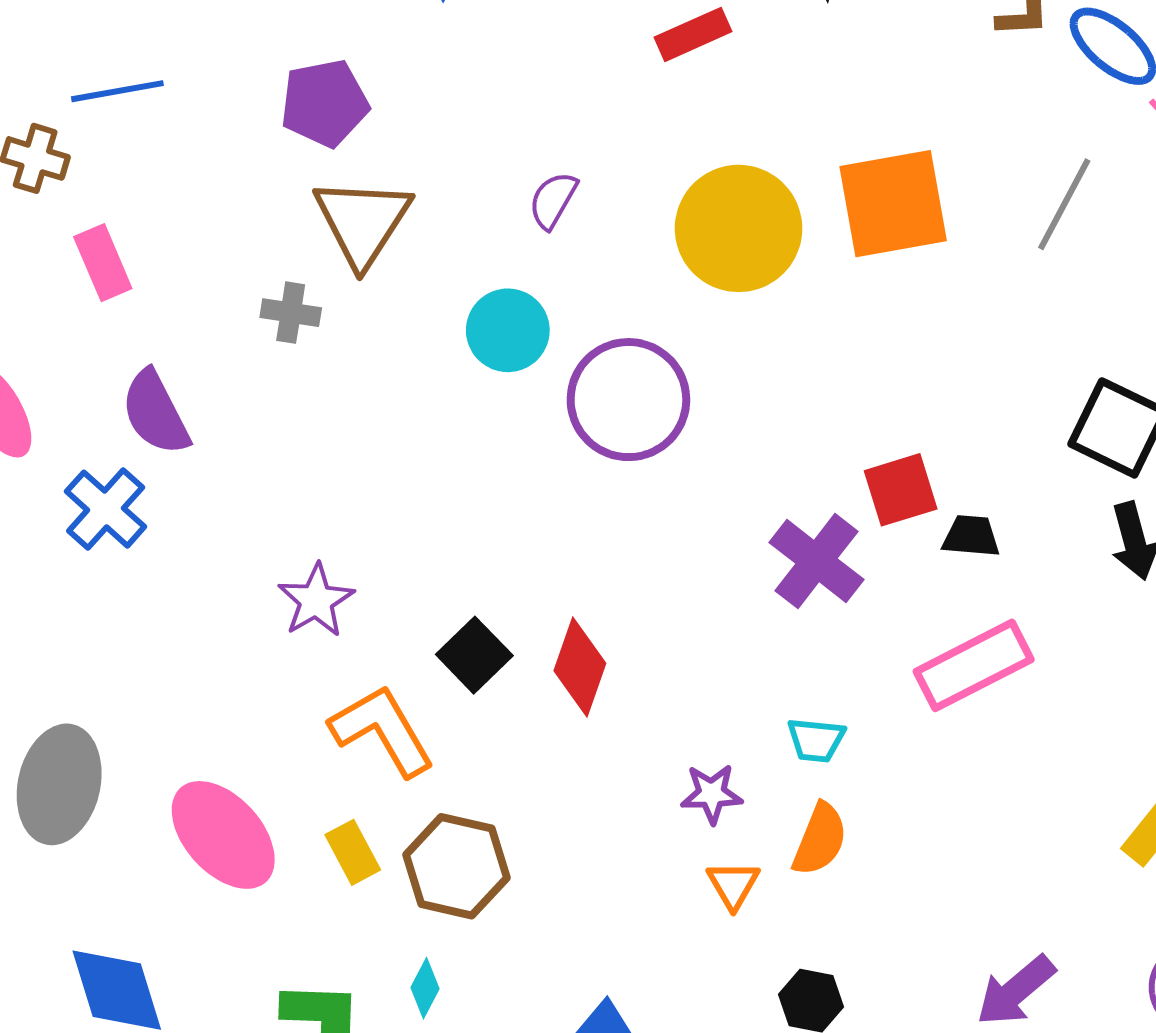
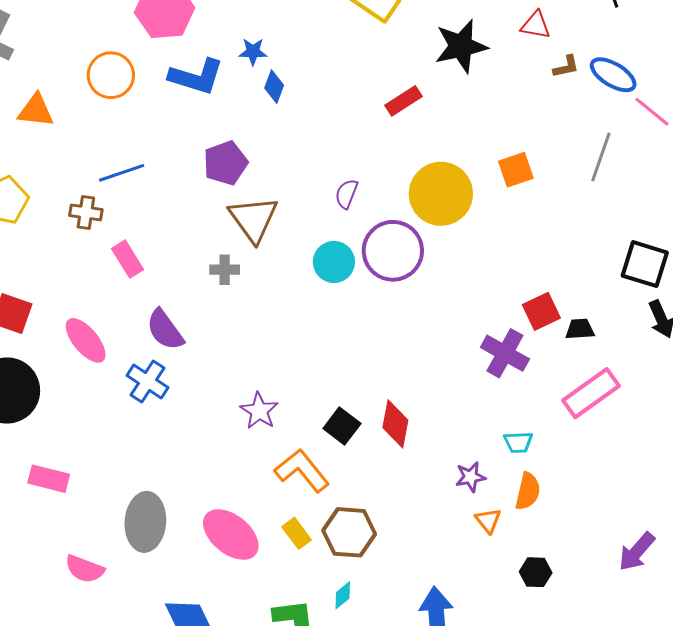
orange square: (893, 204) -> (516, 170), size x0.6
purple circle: (628, 400) -> (393, 251), moved
cyan diamond: (425, 988) -> (343, 595), turned 32

